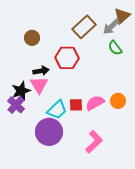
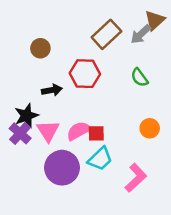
green semicircle: (115, 48) -> (139, 77), moved
pink triangle: (39, 85) -> (48, 131), moved
pink semicircle: (95, 103) -> (79, 131), moved
cyan trapezoid: (57, 110) -> (100, 159), moved
pink L-shape: (94, 142) -> (136, 178), moved

